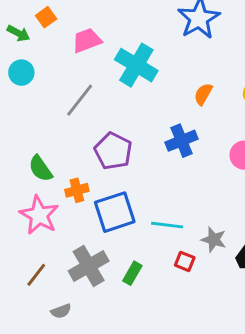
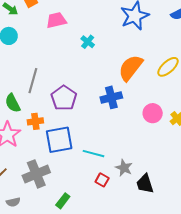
cyan cross: (136, 65) -> (88, 42), size x0.5
orange semicircle: (203, 94) -> (131, 68), size x1.8
gray line: (80, 100) -> (33, 81), moved, turned -30
green rectangle: (132, 273) -> (63, 201), moved

